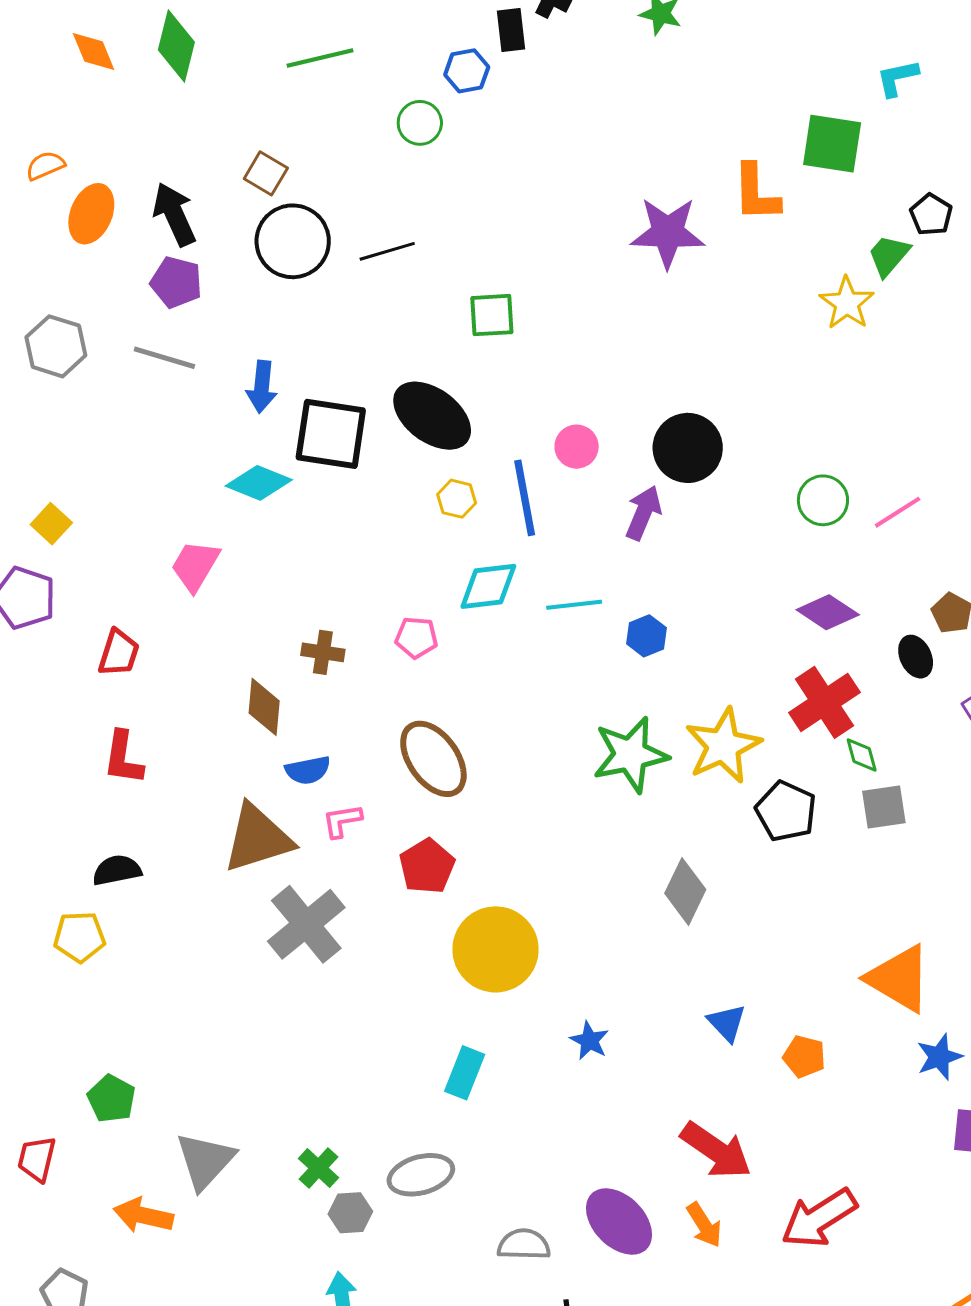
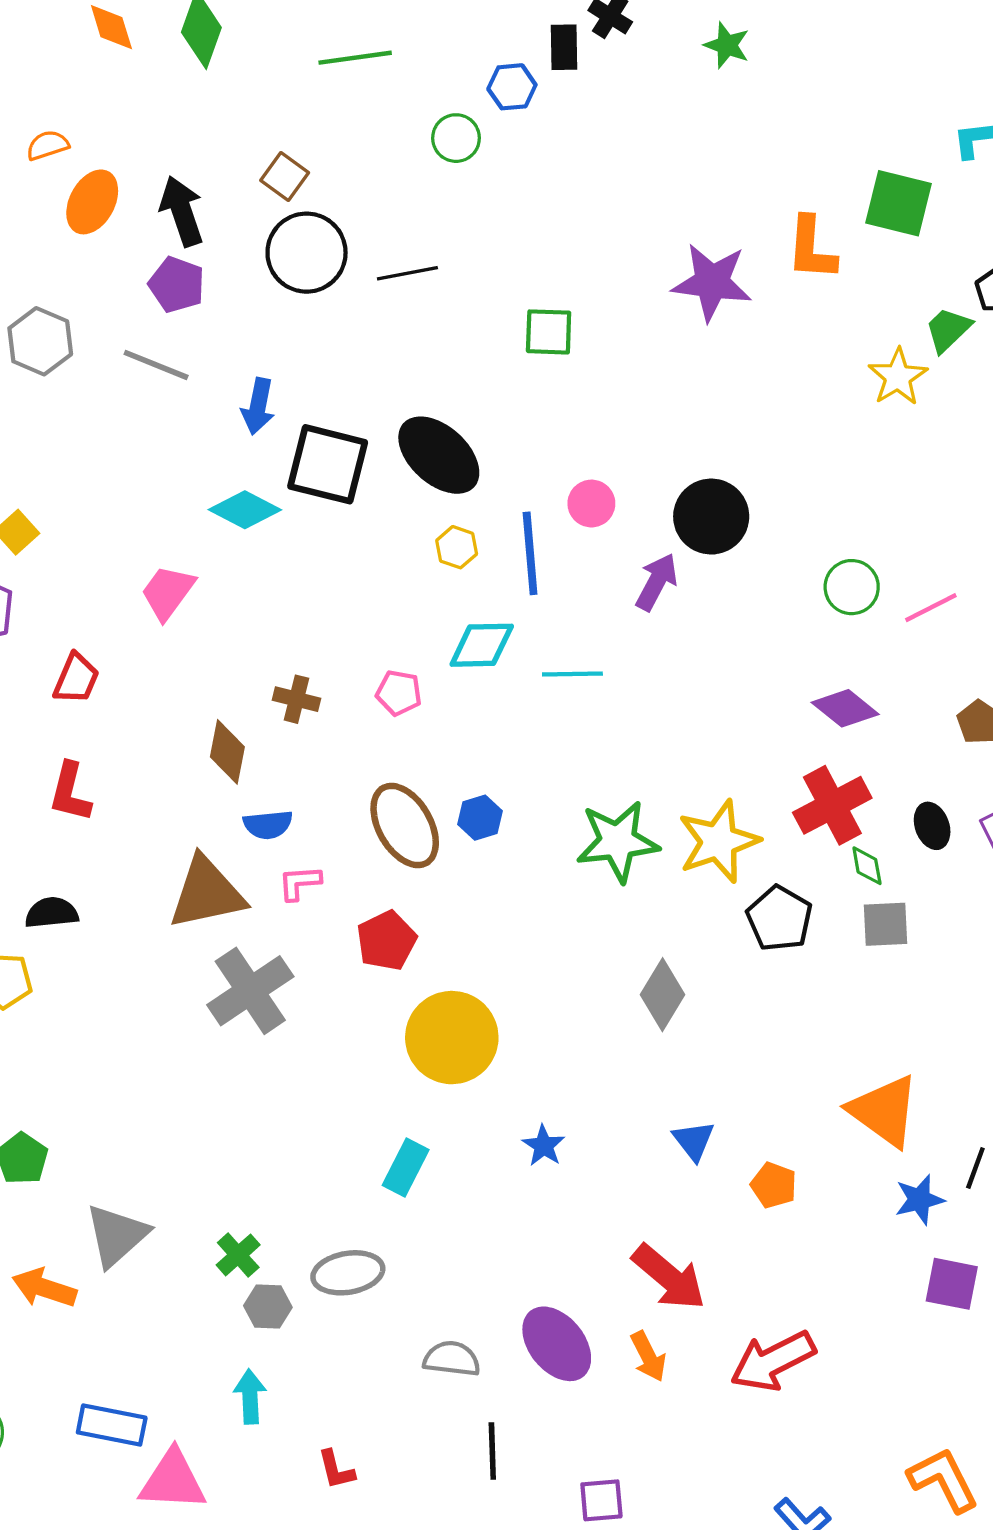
green square: (492, 315) -> (549, 332), moved
blue hexagon: (647, 636) -> (480, 818), moved
black ellipse: (916, 657) -> (932, 826), moved

